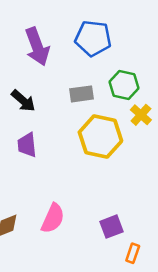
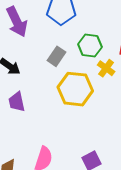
gray rectangle: (82, 94) -> (57, 56), turned -42

